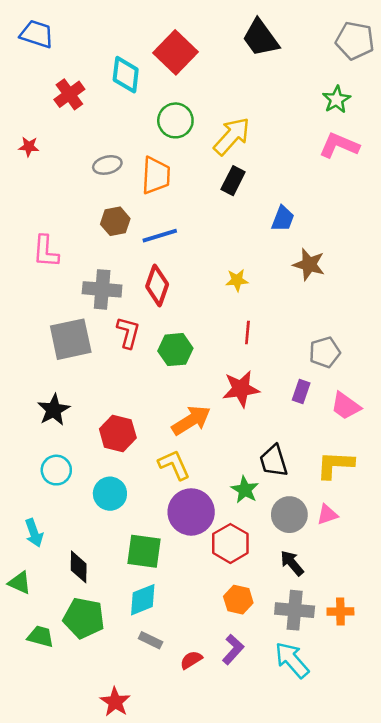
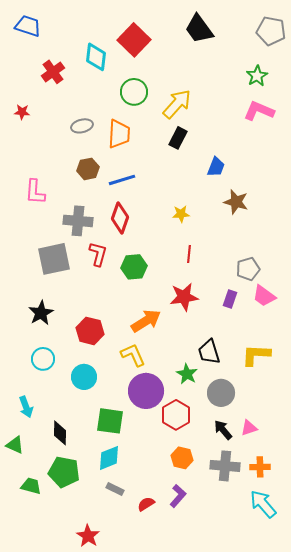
pink trapezoid: (346, 406) -> (264, 296), moved
pink triangle: (327, 515) -> (249, 428), moved
cyan arrow: (292, 660) -> (263, 504), moved

